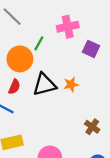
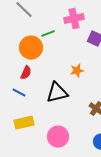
green line: (39, 43) -> (48, 34), turned 40
black triangle: (44, 84) -> (57, 93), moved

